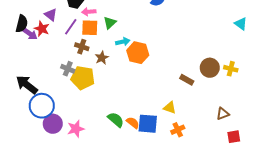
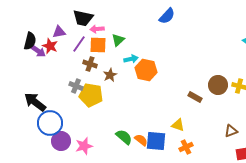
purple triangle: (51, 15) -> (59, 32), turned -48

